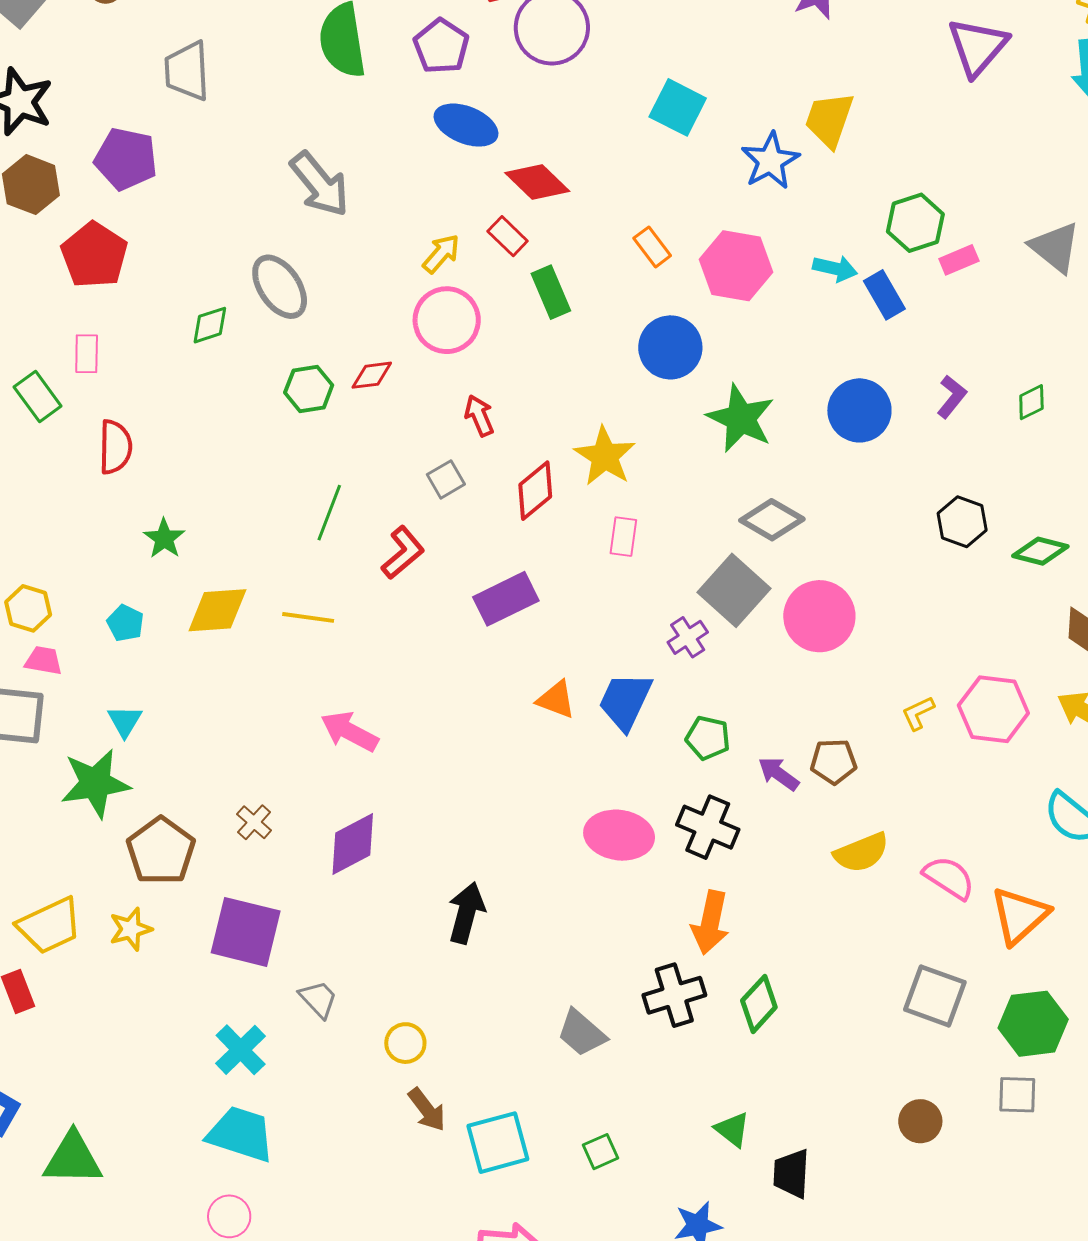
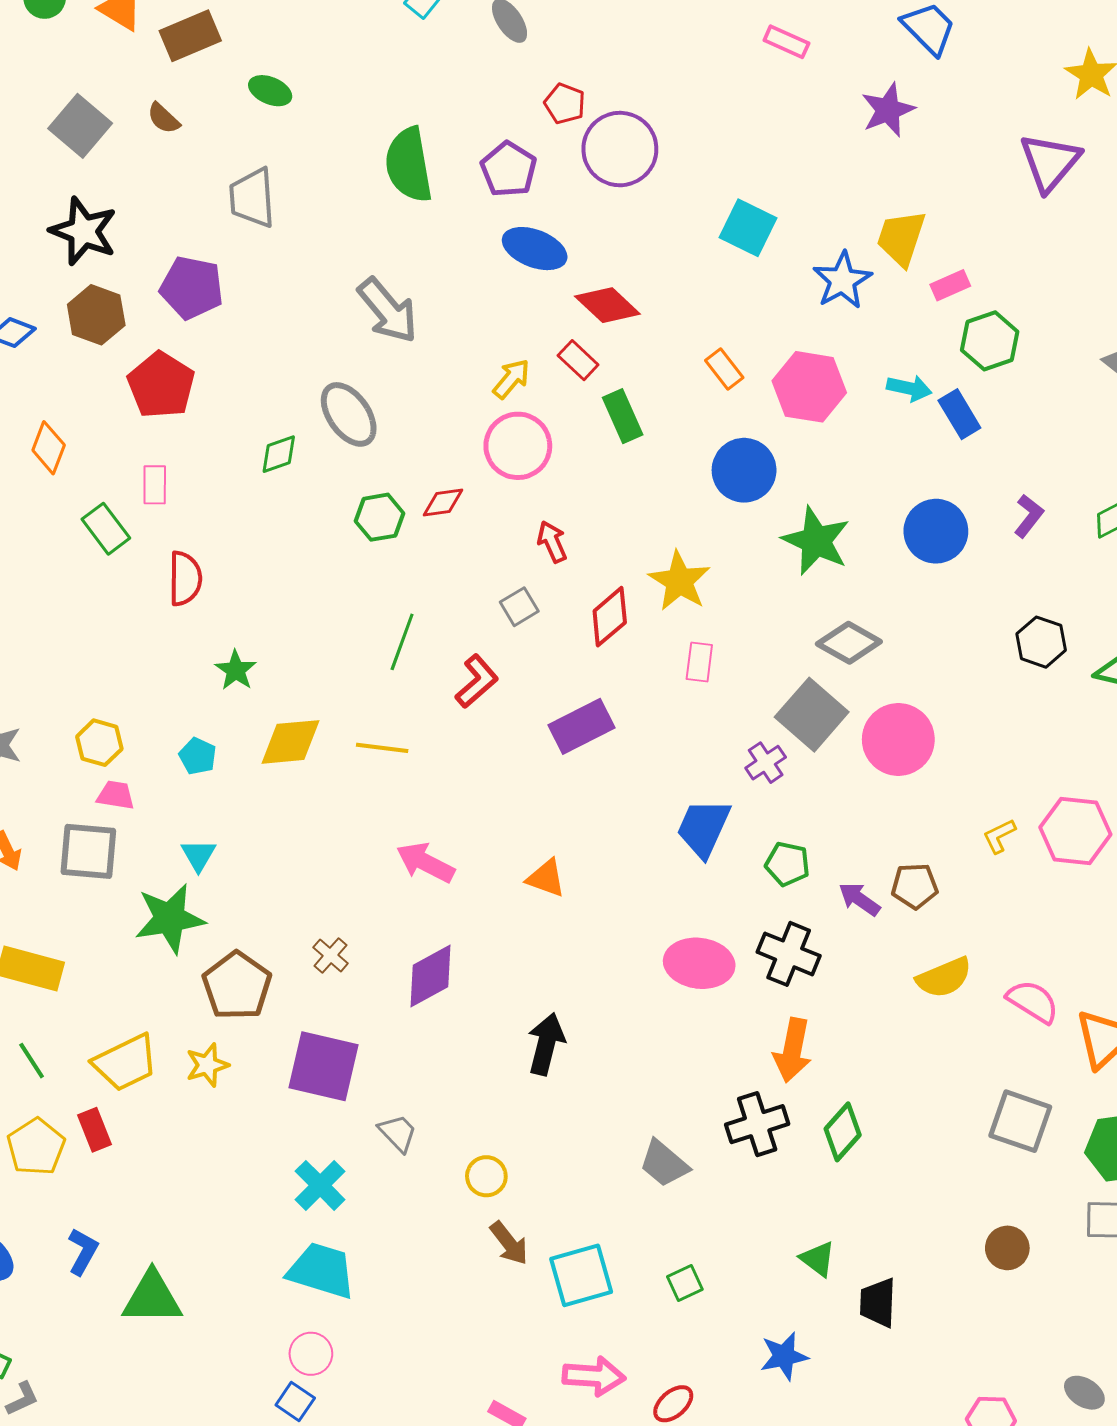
pink rectangle: (959, 260) -> (950, 285), moved
orange triangle: (556, 699) -> (546, 878), moved

